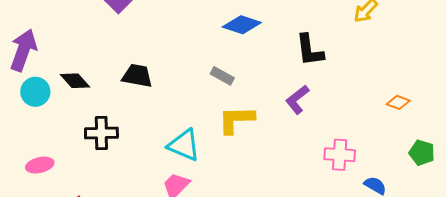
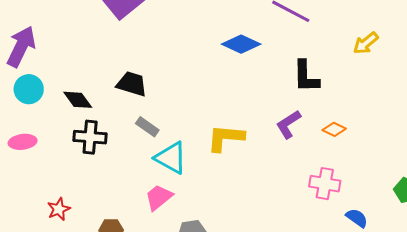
gray rectangle: (222, 76) -> (147, 127), moved
black diamond: (75, 81) -> (78, 100), moved
orange diamond: (398, 102) -> (334, 129), moved
pink ellipse: (40, 165) -> (23, 142), moved

